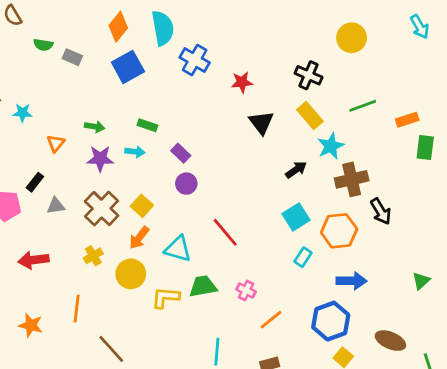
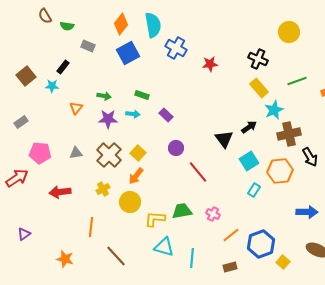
green semicircle: (43, 45) -> (67, 26), moved
black triangle: (261, 122) -> (224, 139), moved
black rectangle: (35, 182) -> (63, 67), moved
purple circle: (186, 184) -> (176, 148), moved
cyan triangle: (178, 249) -> (164, 247), moved
blue arrow: (352, 281) -> (307, 212), moved
blue hexagon: (331, 321) -> (261, 244), moved
orange star: (31, 325) -> (65, 259), moved

